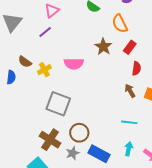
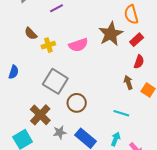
brown star: (103, 47) -> (111, 34), size x1.4
pink semicircle: (74, 64) -> (78, 45), turned -30
blue semicircle: (11, 77) -> (14, 72), moved
brown circle: (79, 133) -> (77, 103), moved

